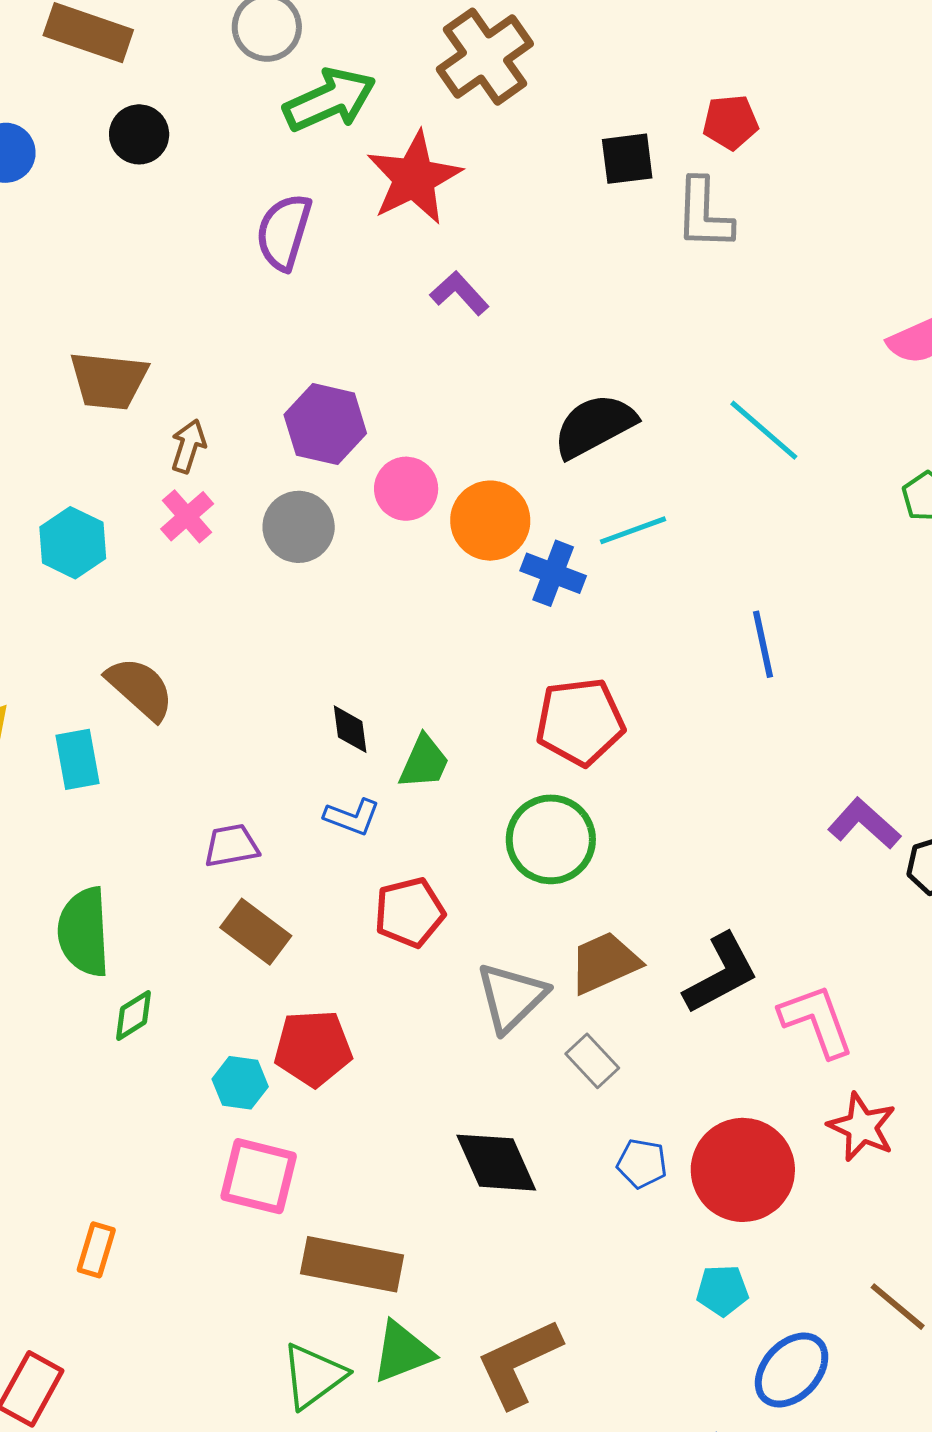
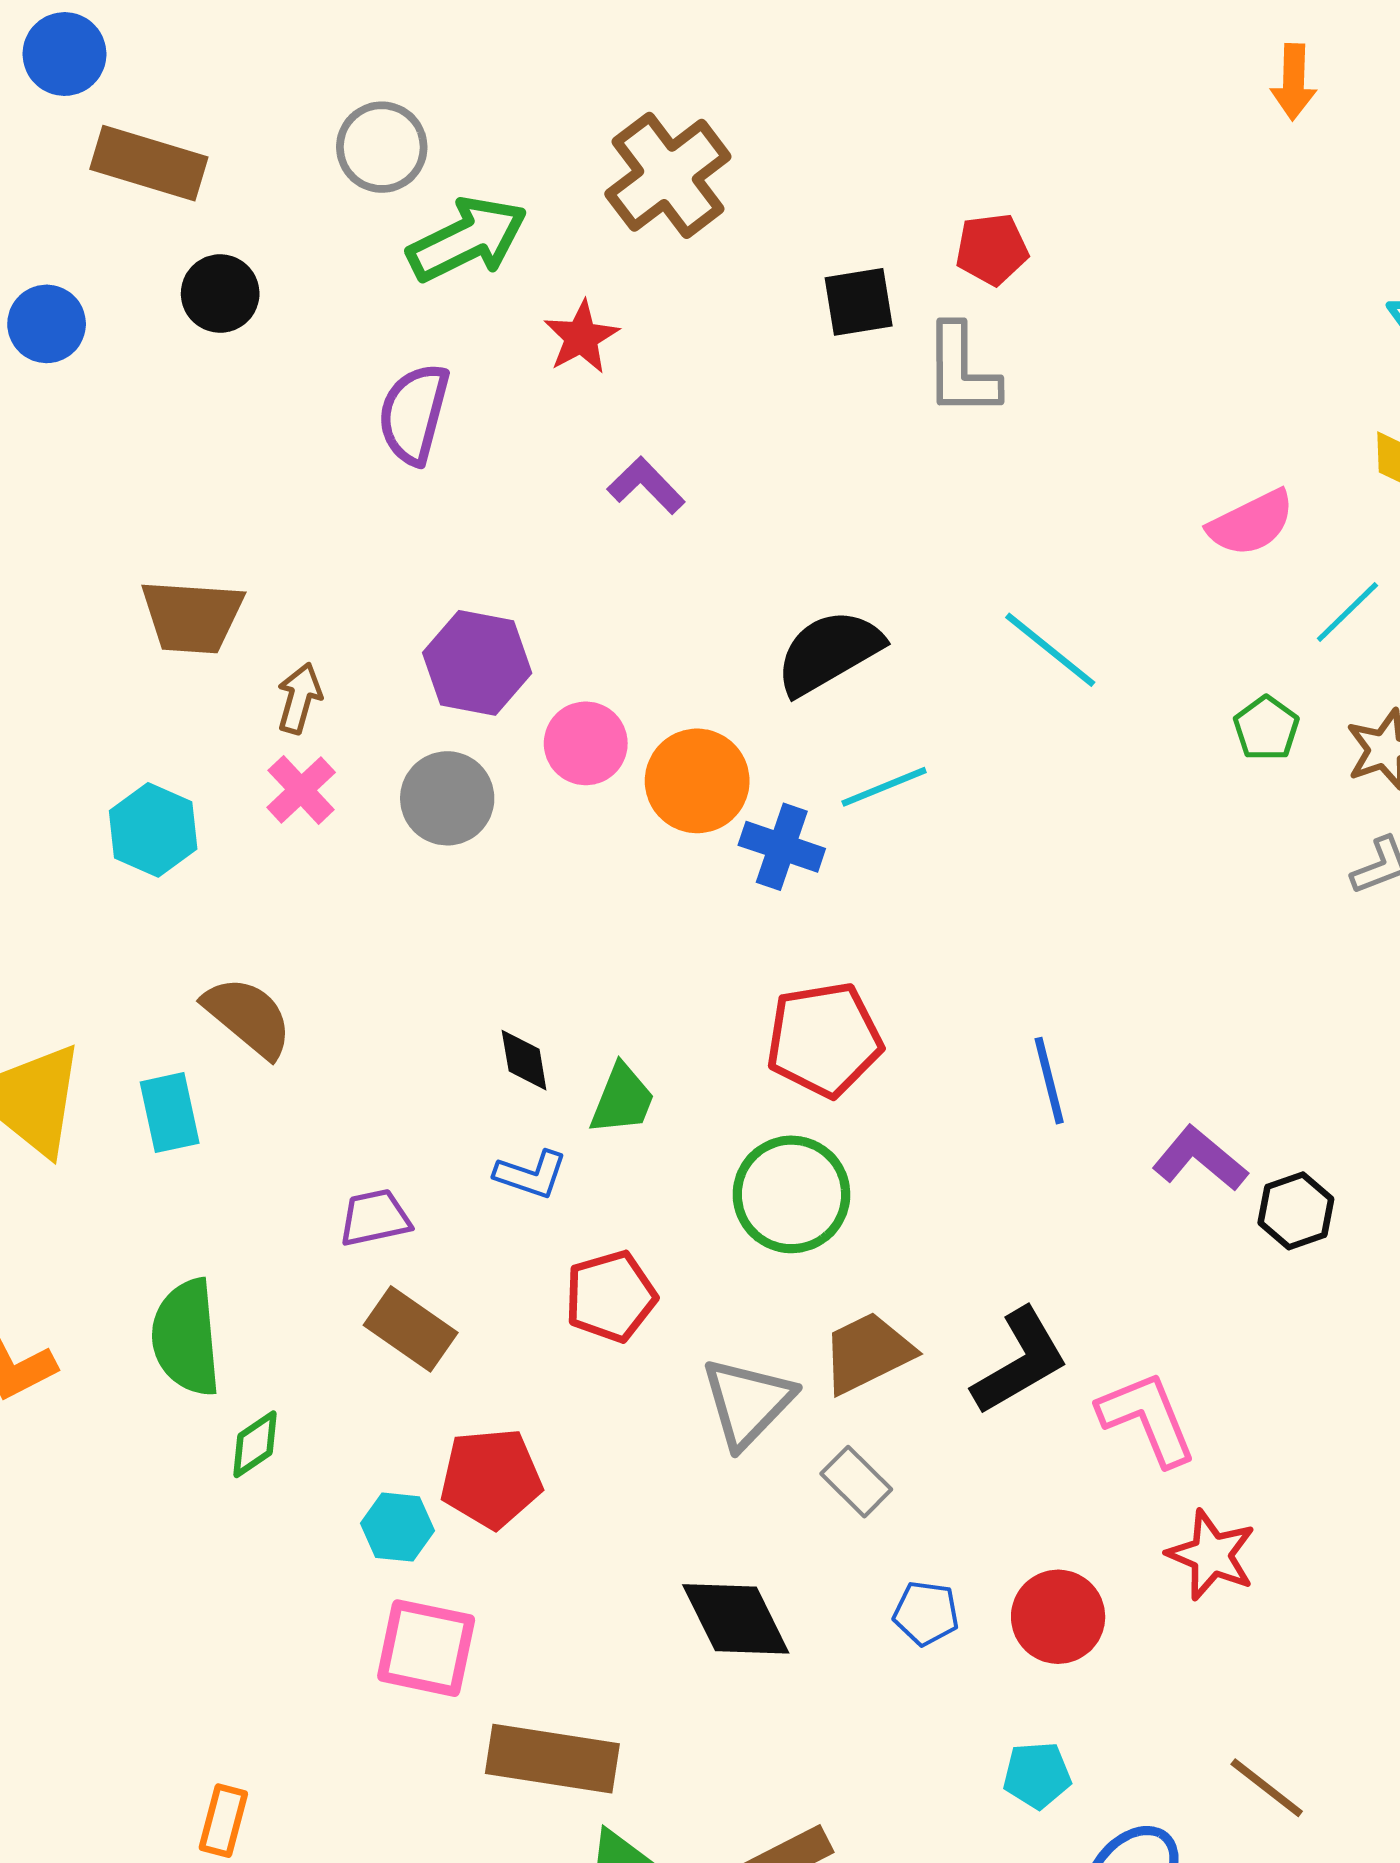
red star: (414, 178) -> (581, 337), size x0.6
blue line: (763, 644) -> (1049, 1081), moved
red circle: (743, 1170) -> (1058, 1617), size x0.7
orange rectangle: (96, 1250) -> (223, 1821), moved

